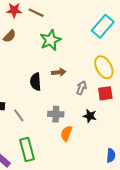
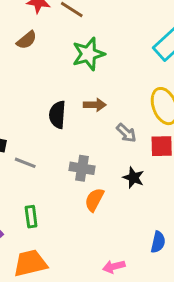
gray arrow: (81, 88) -> (126, 133), turned 104
gray line: (19, 115) -> (25, 163), turned -40
green rectangle: (27, 150) -> (31, 217), size x0.6

